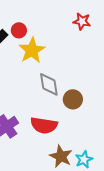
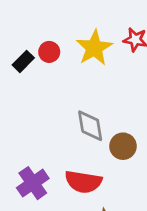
yellow star: (32, 50) -> (94, 48), moved

